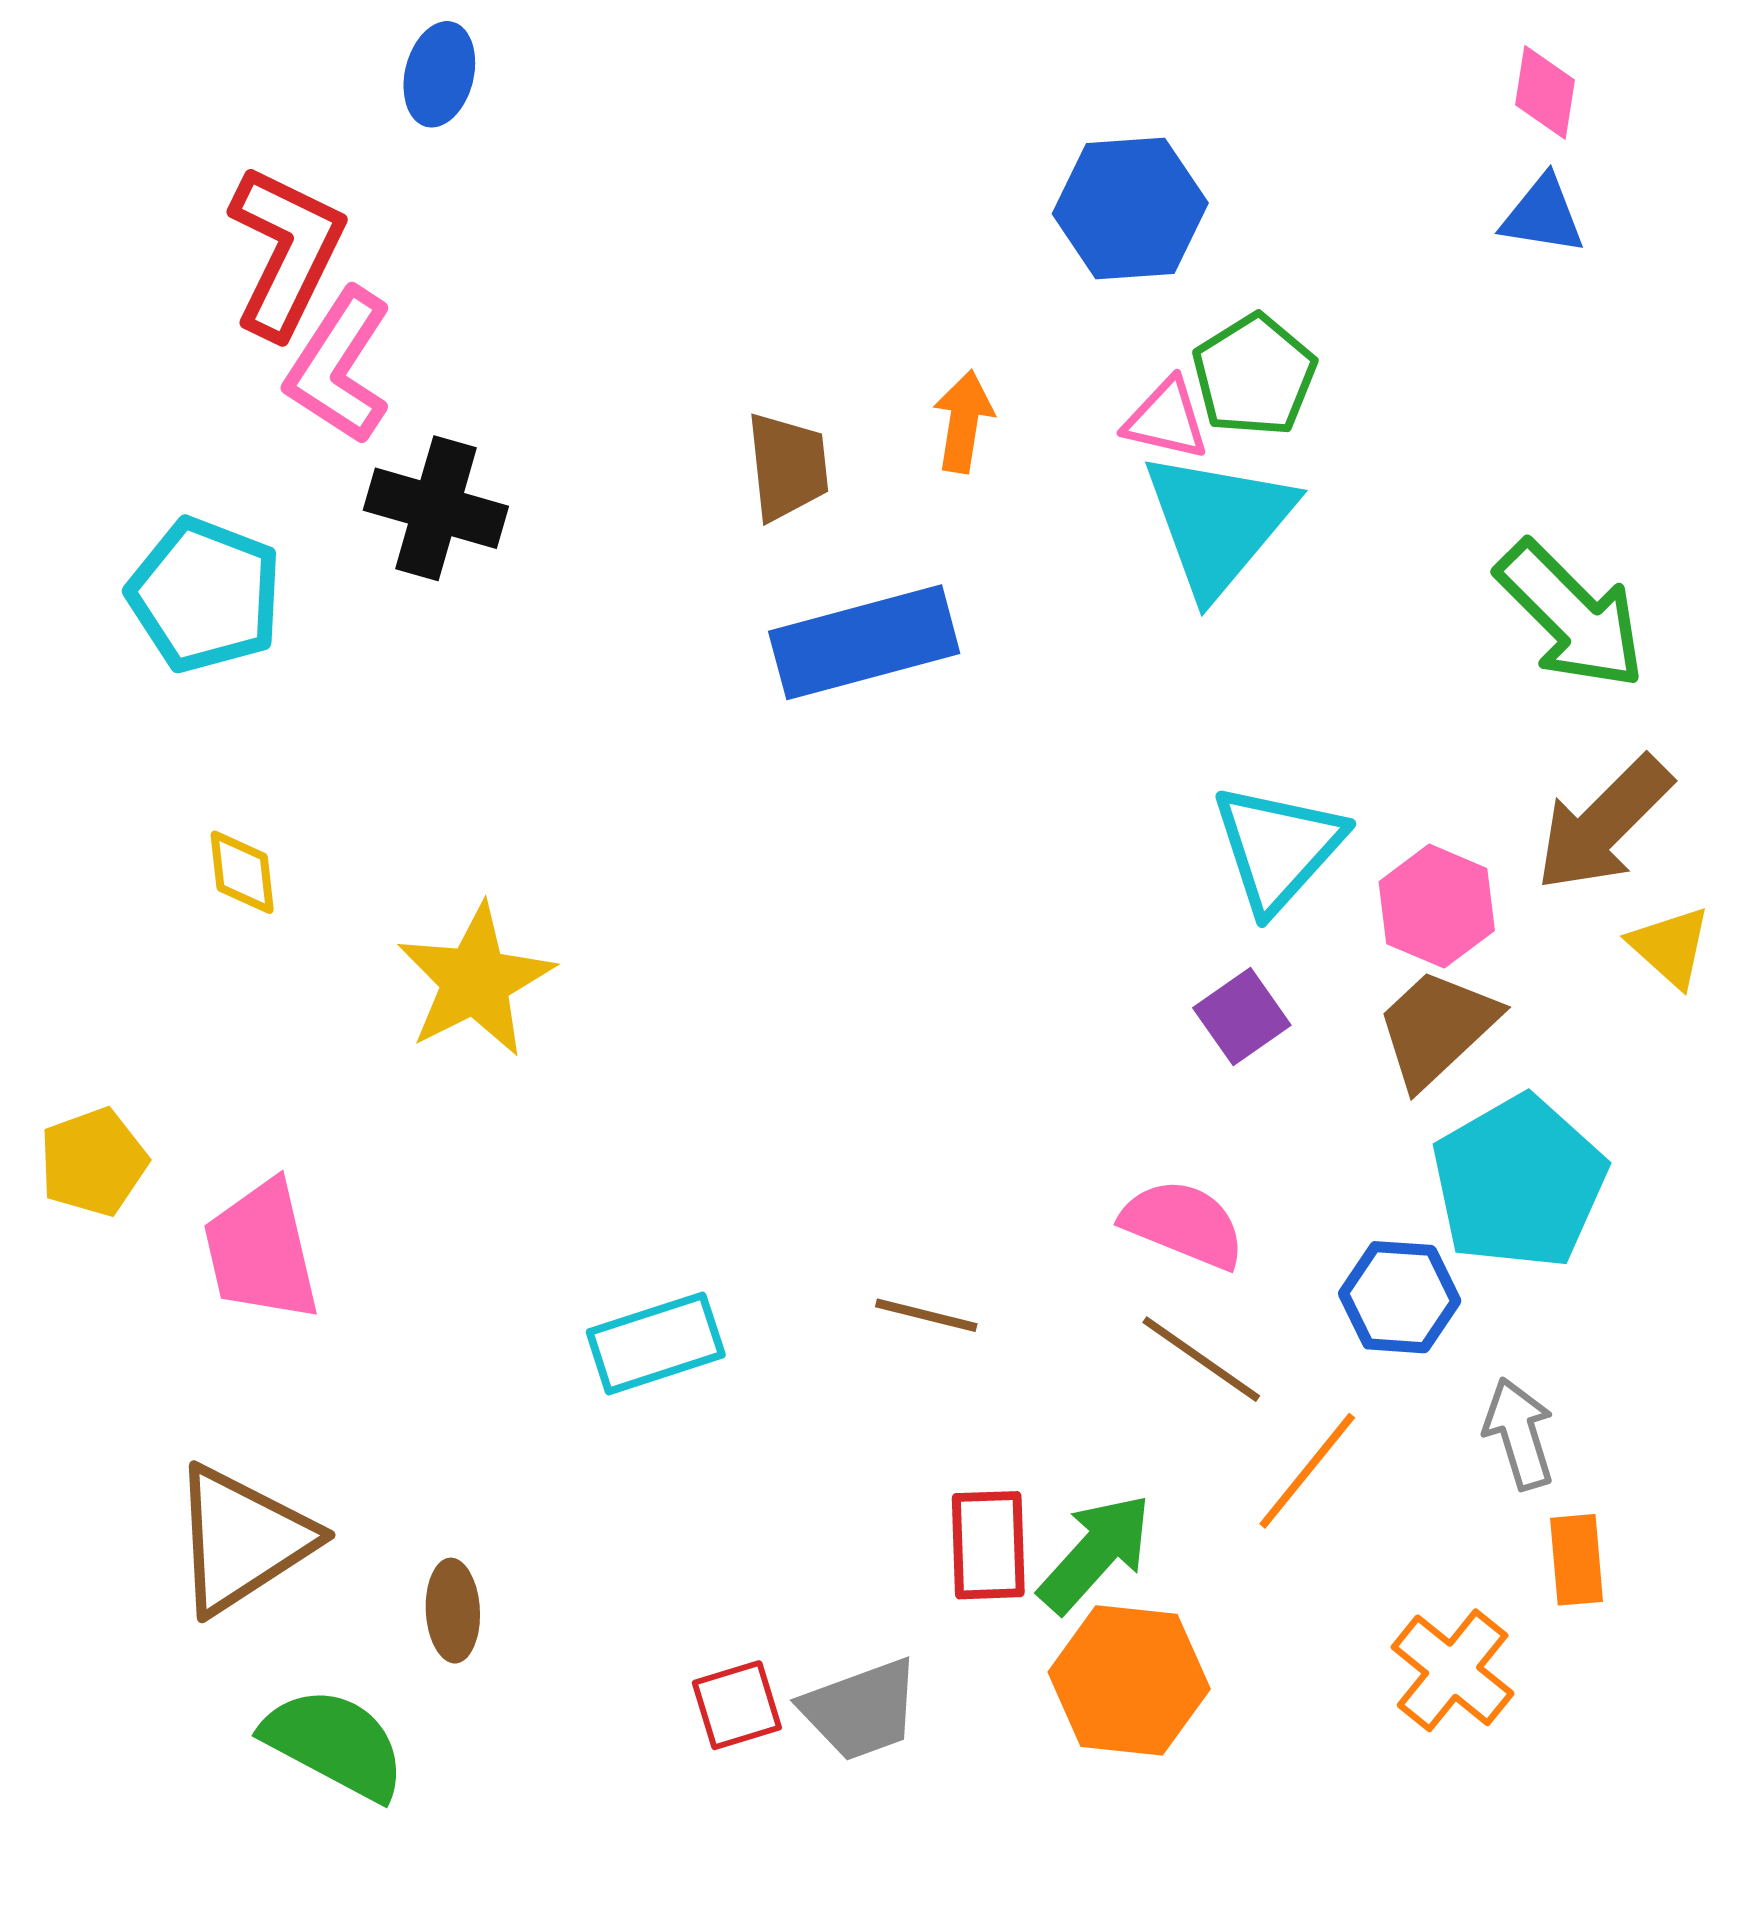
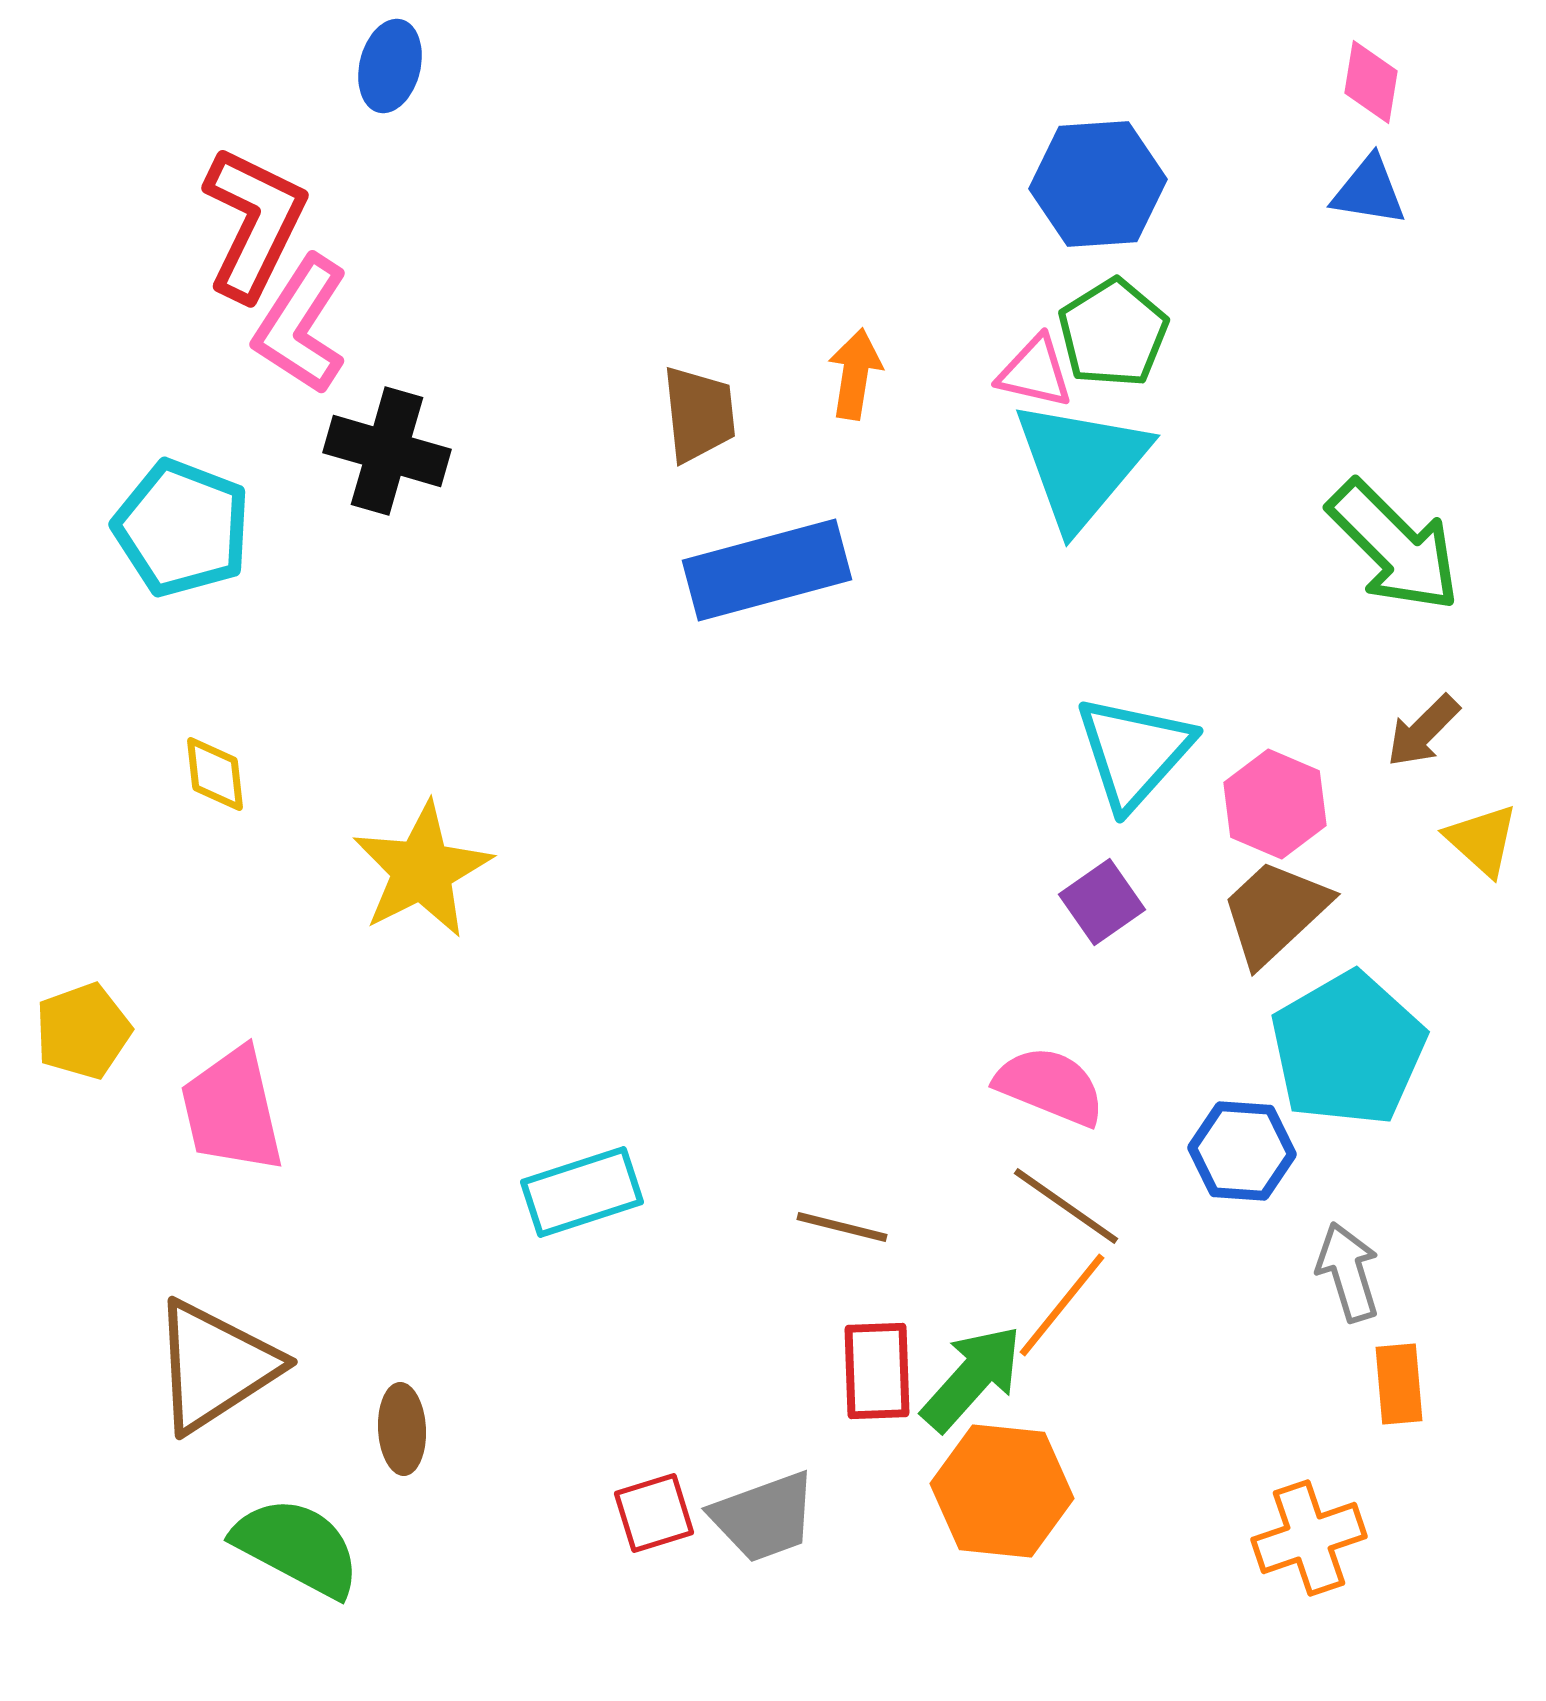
blue hexagon: (1130, 208) -> (1098, 184), moved
brown arrow: (1604, 824) -> (1423, 731), size x0.6
brown line: (926, 1315) -> (842, 1227), moved
orange line: (1307, 1471) -> (1062, 1305), moved
orange cross: (1453, 1670) -> (1309, 1538), moved, turned 32

